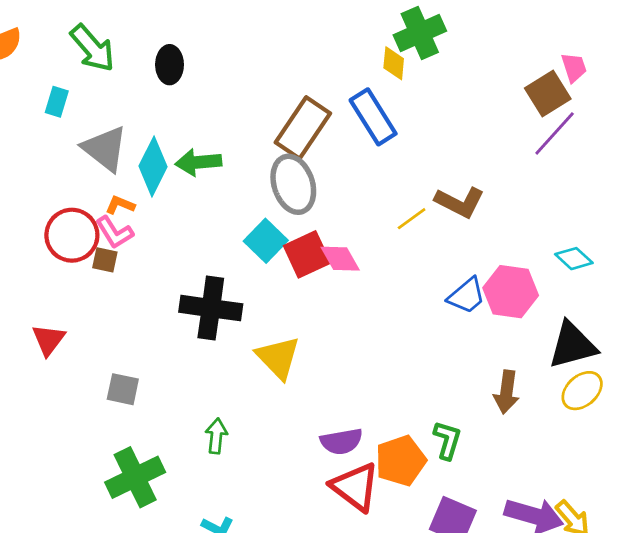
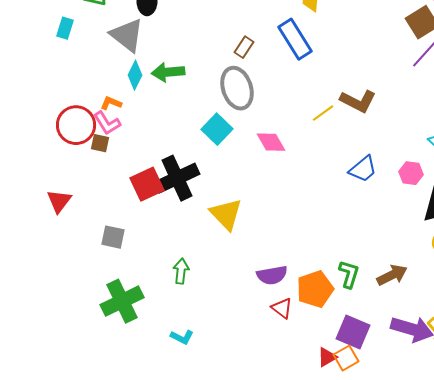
brown rectangle: (303, 128) -> (244, 47), size x0.5
gray triangle: (105, 149) -> (127, 35), moved
cyan diamond: (153, 166) -> (135, 75), size x0.7
red square: (307, 254) -> (147, 184), moved
pink hexagon: (511, 292) -> (411, 173), moved, size x0.6
black cross: (211, 308) -> (177, 178), turned -33
brown arrow: (506, 392) -> (392, 275), moved, turned -124
red triangle: (355, 487) -> (282, 308), size x0.6

